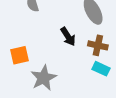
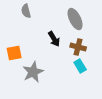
cyan rectangle: (101, 69) -> (80, 66), turned 32

